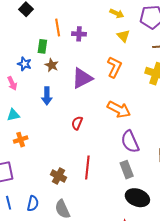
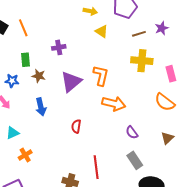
orange line: (58, 27) -> (23, 28), moved
purple cross: (79, 34) -> (59, 47), moved
orange L-shape: (114, 67) -> (101, 76), moved
purple semicircle: (130, 142) -> (132, 133), size x0.6

